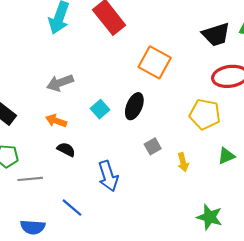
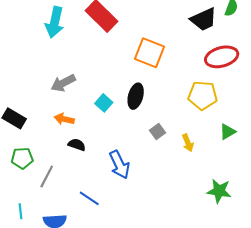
gray line: (30, 179) -> (47, 176), turned -50

